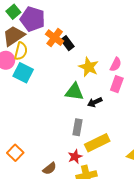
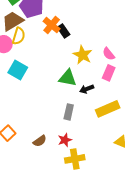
pink semicircle: (116, 64) -> (109, 54), turned 112
cyan square: (23, 73) -> (18, 70), moved
yellow rectangle: (97, 143) -> (108, 109), moved
brown semicircle: (50, 168) -> (40, 141), moved

